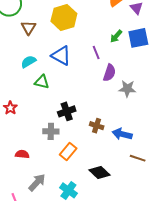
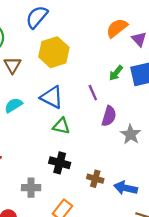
green triangle: (42, 82) -> (61, 126), moved
gray star: (127, 89) -> (131, 134), turned 30
black cross: (67, 111) -> (60, 163), turned 36
gray cross: (51, 131) -> (31, 188), moved

